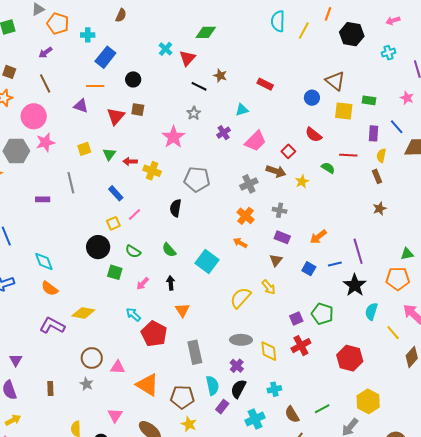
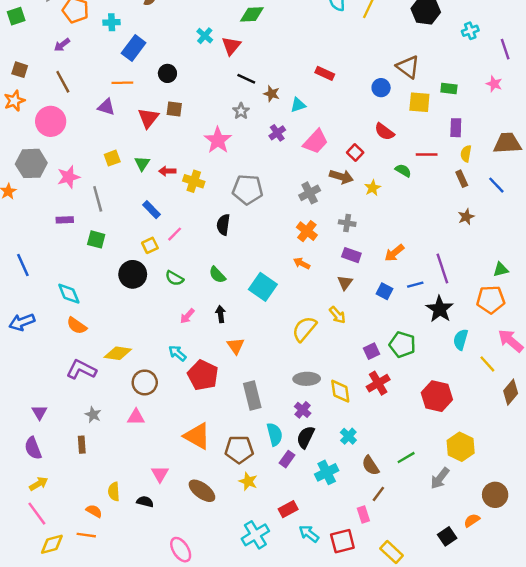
brown star: (220, 76) -> (272, 94), moved
blue line: (397, 127) -> (496, 185), moved
pink star: (45, 142) -> (69, 177), moved
green square: (115, 272) -> (96, 239), moved
brown circle: (92, 358) -> (145, 382), moved
pink triangle: (118, 367) -> (136, 417), moved
gray star: (86, 384) -> (93, 415), moved
cyan cross: (274, 389) -> (348, 436), turned -32

